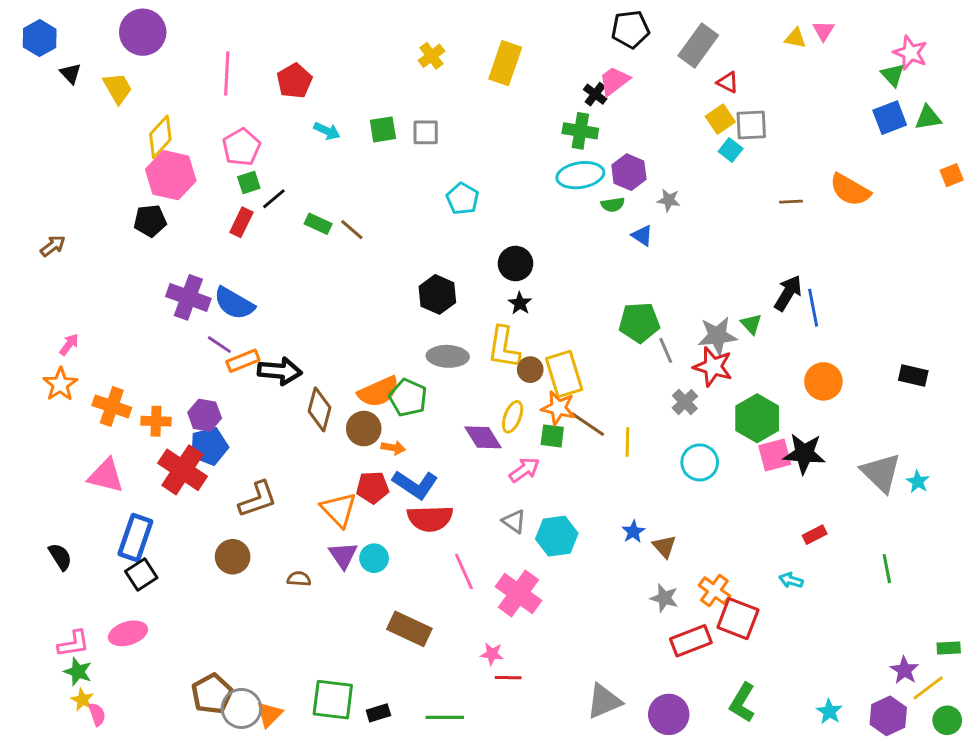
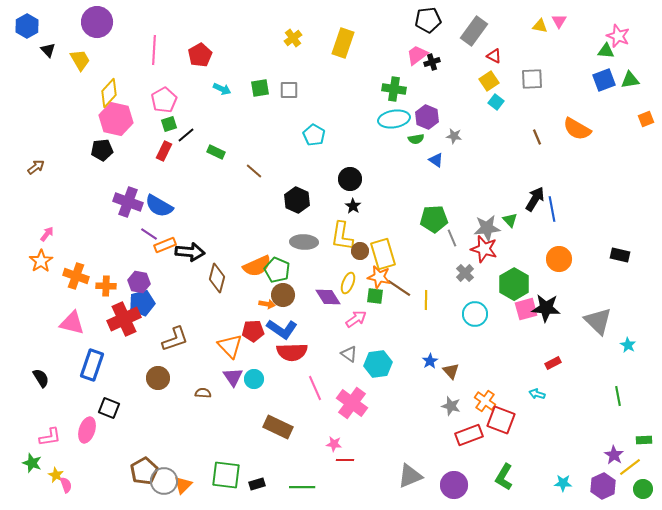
green triangle: (893, 75) -> (606, 51), turned -42
black cross: (595, 94) -> (432, 62), moved, turned 35
gray square: (751, 125) -> (532, 79), moved
brown line: (791, 202) -> (537, 137), turned 70
brown line: (352, 230) -> (254, 171), moved
brown circle: (364, 429) -> (283, 295), moved
red cross: (183, 470) -> (124, 319), turned 32
cyan star: (918, 482) -> (628, 345), moved
green line: (887, 569) -> (618, 396), moved
black square: (141, 574) -> (109, 408), moved, turned -35
pink ellipse: (128, 633) -> (87, 430), turned -55
green star: (78, 672) -> (32, 463), moved
cyan star: (829, 711) -> (563, 483), turned -30

